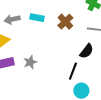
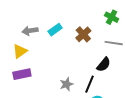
cyan rectangle: (37, 18) -> (55, 30), turned -48
gray star: (30, 62) -> (66, 84), moved

